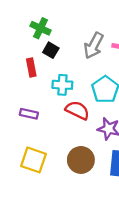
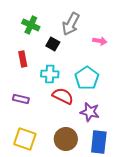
gray arrow: (94, 46) -> (71, 24), moved
black square: (51, 50) -> (53, 44), moved

